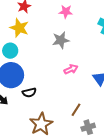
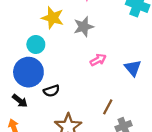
yellow star: (19, 28) -> (53, 18), moved
cyan circle: (10, 51) -> (36, 44), moved

